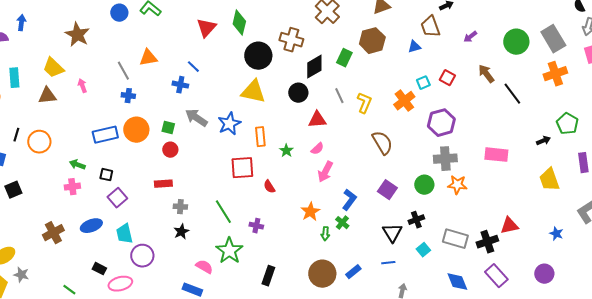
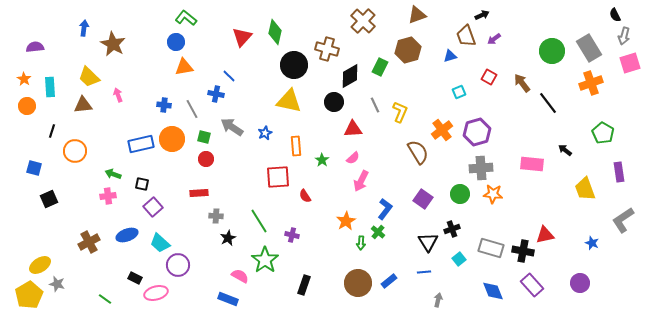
blue circle: (119, 13) -> (176, 42), moved
blue arrow: (21, 23) -> (84, 28), moved
purple arrow: (470, 37) -> (494, 39), moved
gray line: (123, 71) -> (192, 109), moved
red square: (447, 78) -> (489, 77), moved
orange cross: (404, 101) -> (442, 130), moved
blue star: (229, 124) -> (265, 133), size x0.6
black line: (16, 135) -> (52, 131), moved
black arrow: (543, 141) -> (565, 150), moved, turned -120
black star: (181, 232) -> (228, 238), moved
cyan trapezoid: (124, 234) -> (160, 243), turned -35
black cross: (487, 242) -> (523, 251), turned 30

